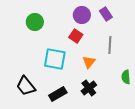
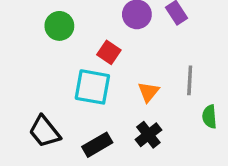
red square: (76, 36) -> (109, 52), moved
gray line: (110, 45) -> (190, 80), moved

